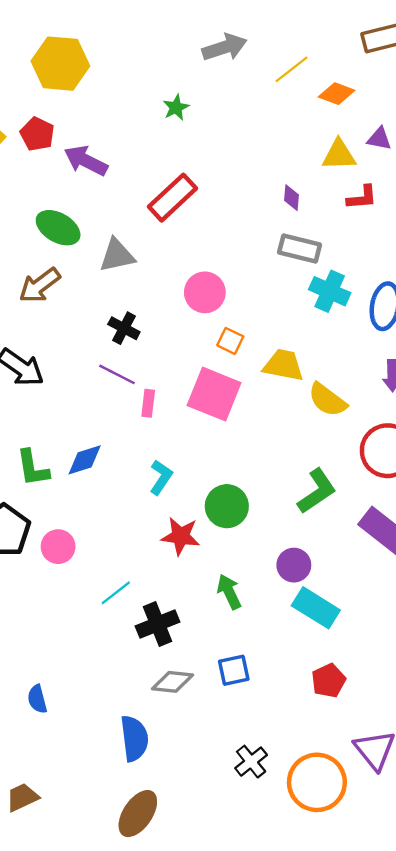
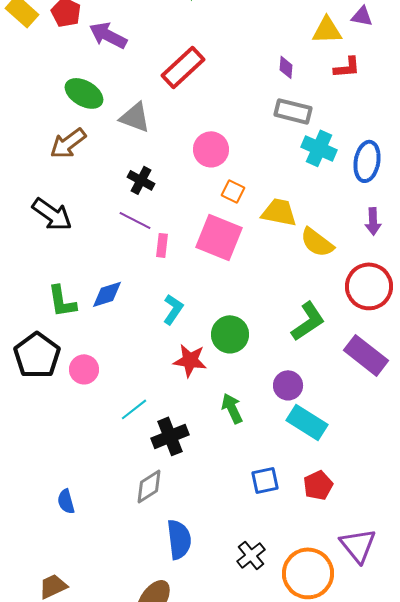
gray triangle: (117, 255) -> (135, 117), turned 32
blue square: (234, 670) -> (265, 480), moved
gray diamond: (172, 682) -> (149, 486), moved, turned -39
blue semicircle: (134, 738) -> (179, 539), moved

